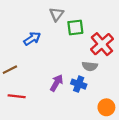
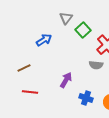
green square: (75, 28) -> (83, 30), turned -35
blue cross: (79, 84) -> (86, 98), moved

